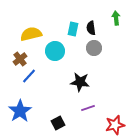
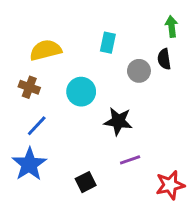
black semicircle: (91, 28) -> (164, 59), moved
cyan circle: (55, 51) -> (81, 92), moved
brown cross: (20, 59) -> (29, 87), turned -32
blue line: (29, 76) -> (37, 126), moved

